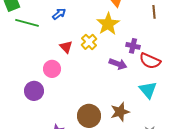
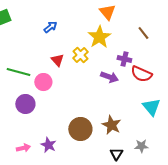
brown line: (154, 12) -> (143, 33), moved, turned -32
green line: (27, 23) -> (18, 72), moved
cyan triangle: (148, 90) -> (151, 107), moved
brown star: (120, 112) -> (111, 125), turned -30

